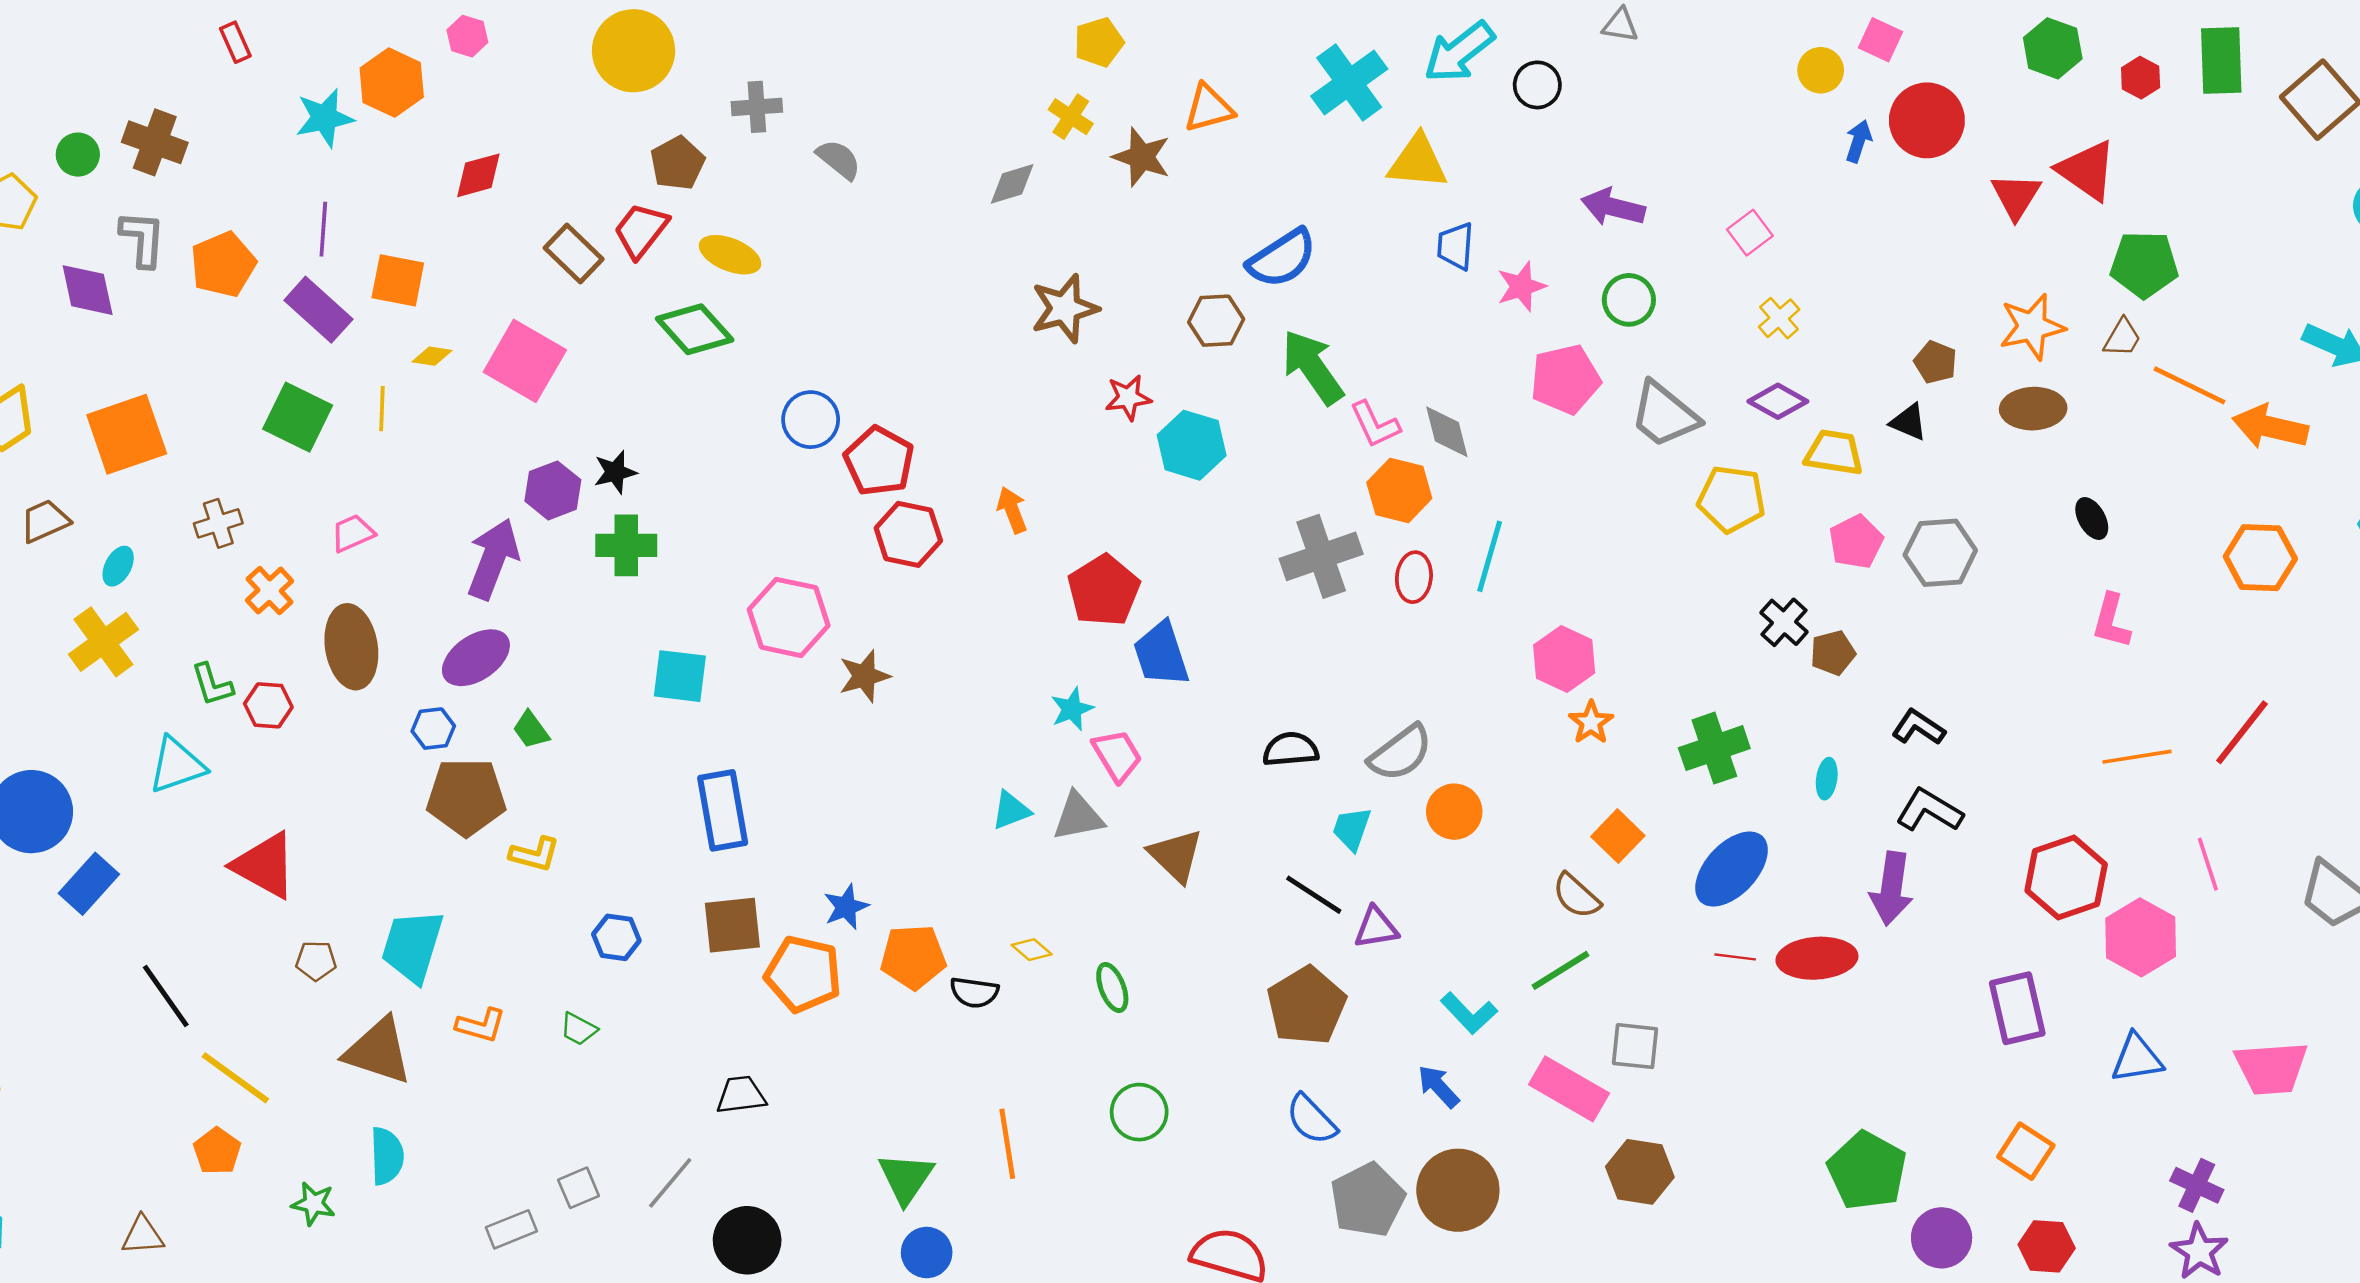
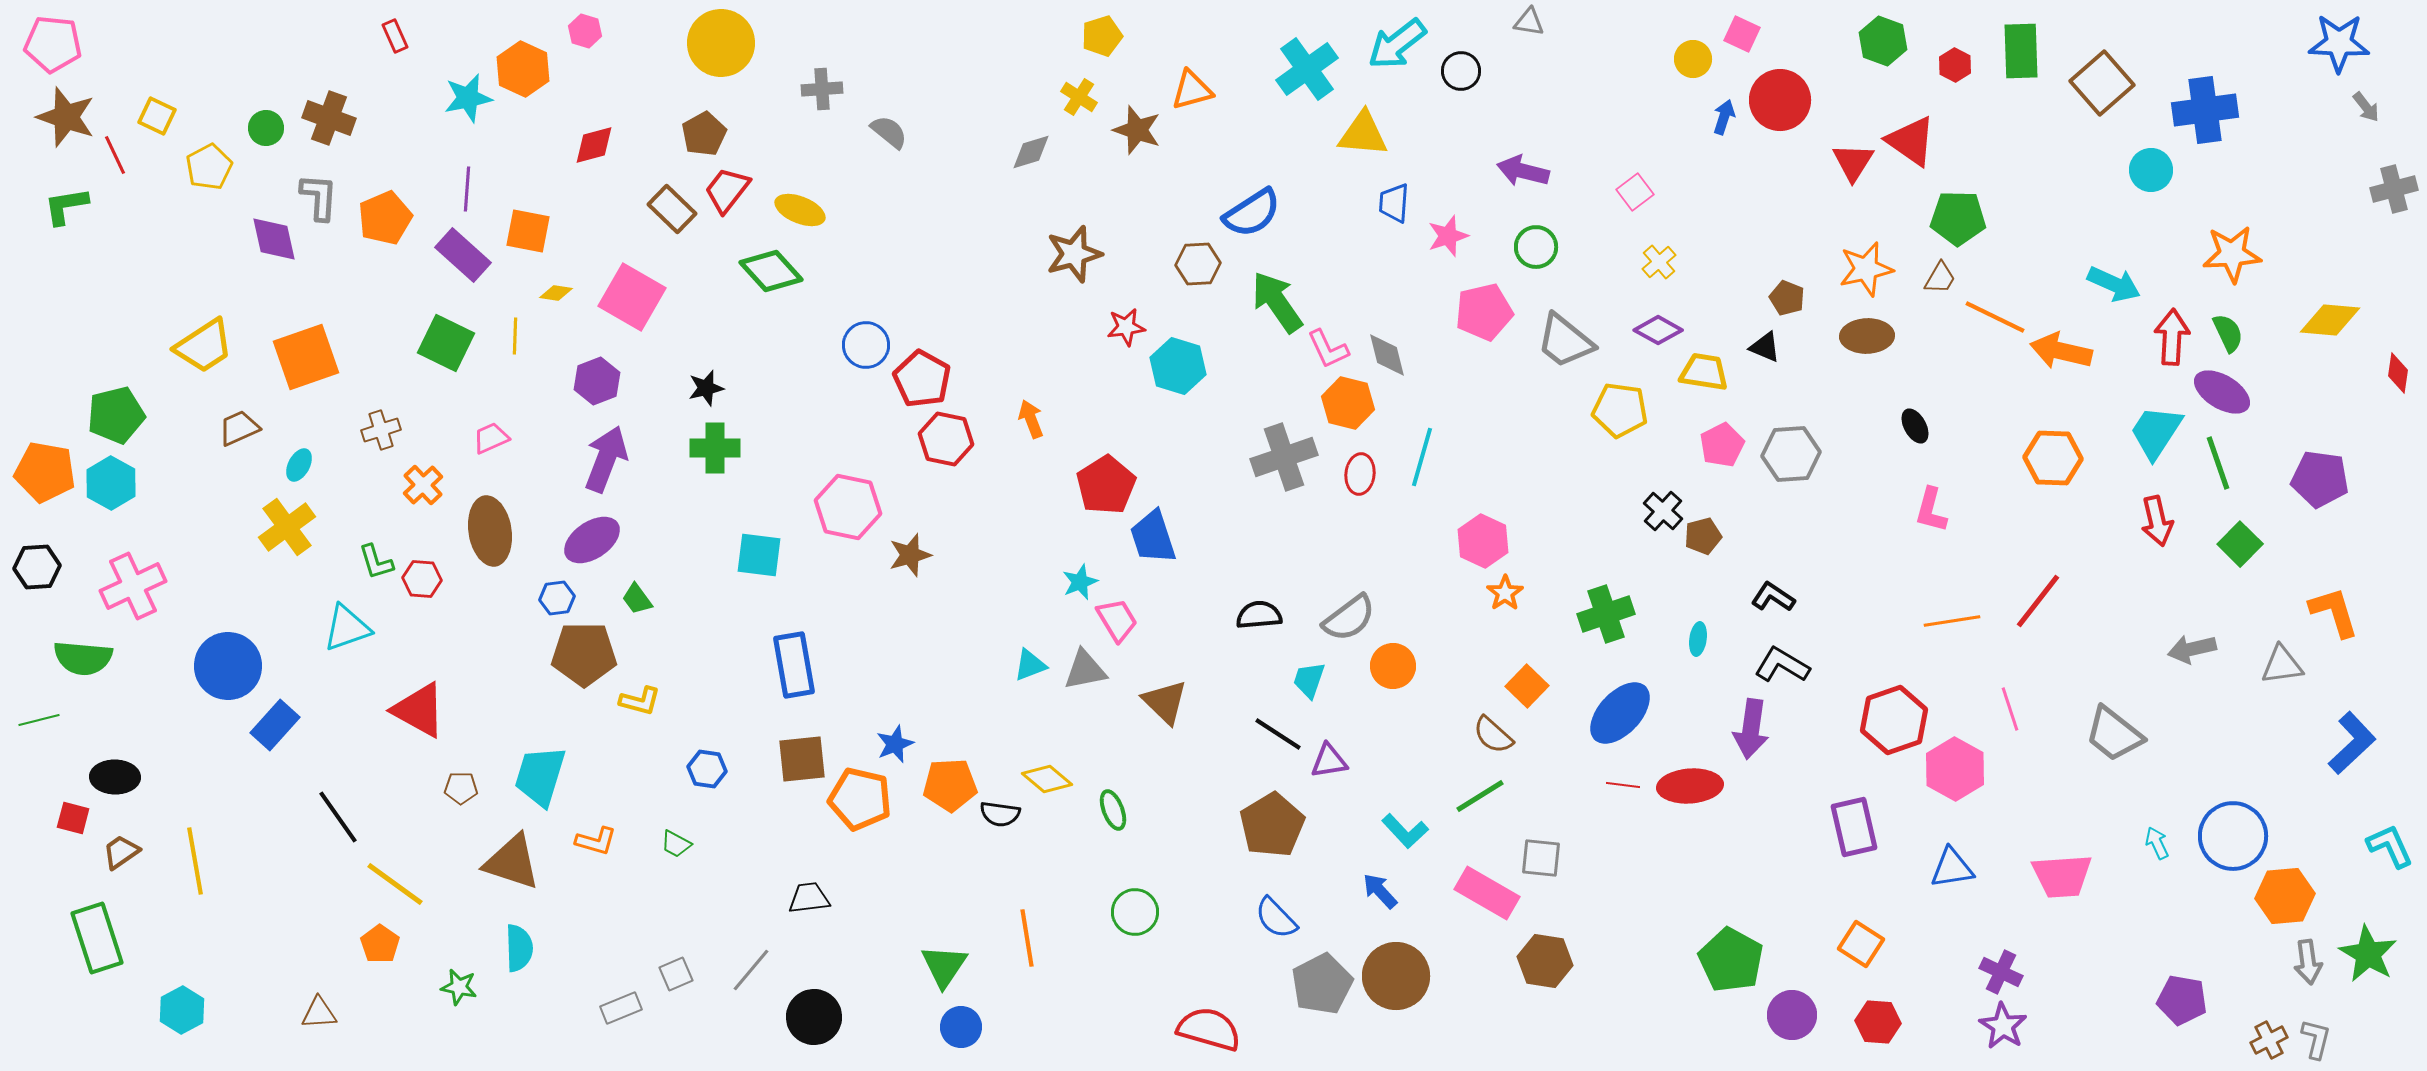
brown pentagon: (677, 163) -> (704, 134), moved
purple hexagon: (553, 490) -> (597, 381), moved
yellow diamond: (1032, 950) -> (1047, 779), size x1.5

